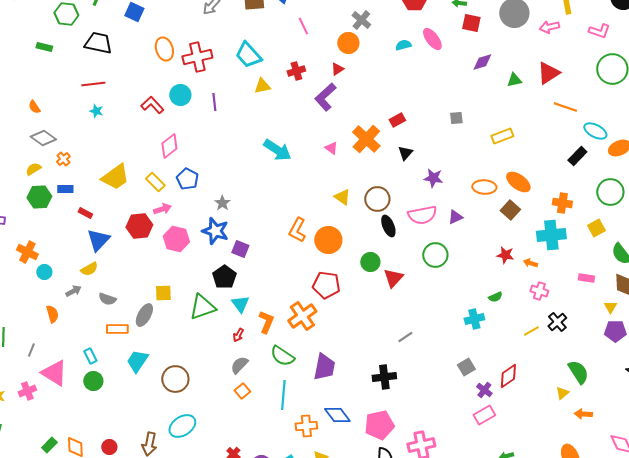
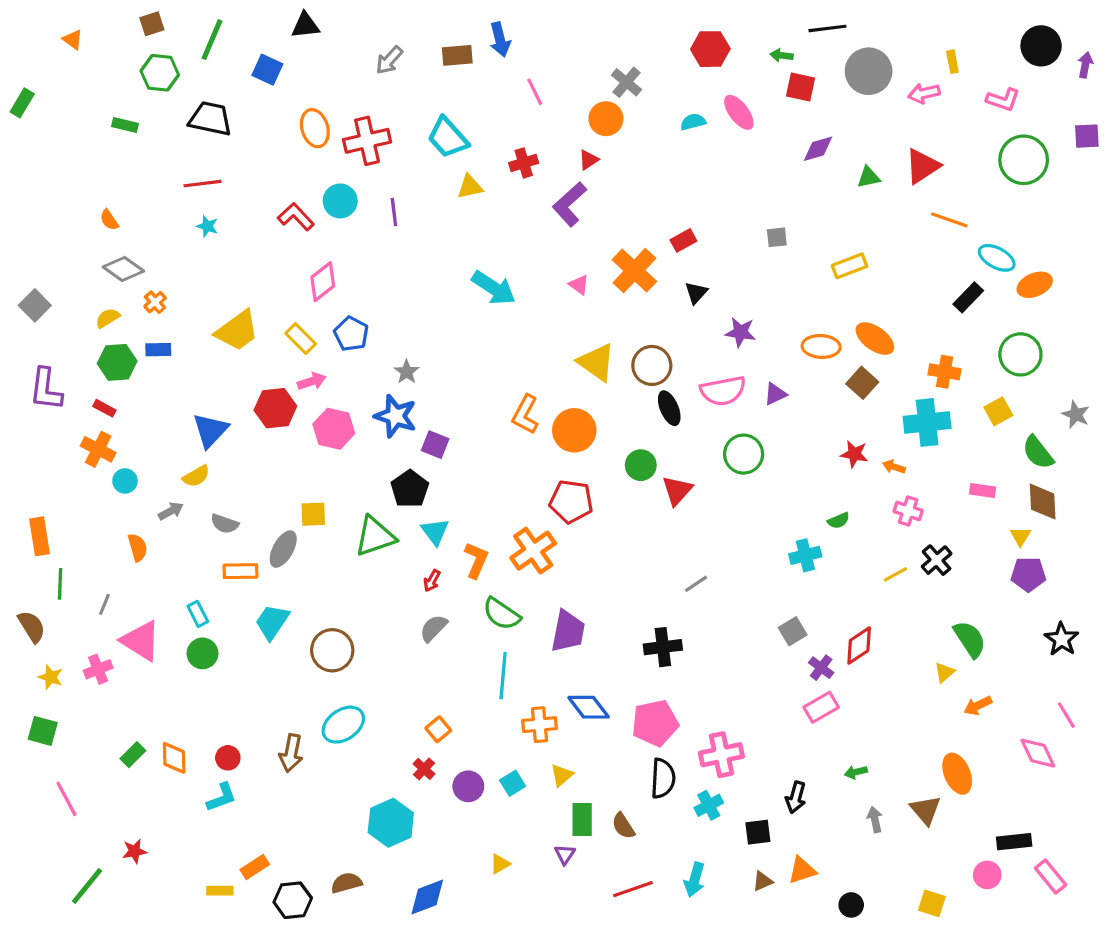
yellow triangle: (342, 197) -> (596, 362), size x1.5
red rectangle: (85, 213) -> (104, 408), moved
orange square: (242, 391) -> (438, 729), moved
orange arrow: (583, 414) -> (978, 706), turned -30

